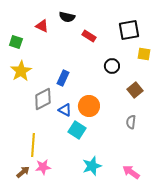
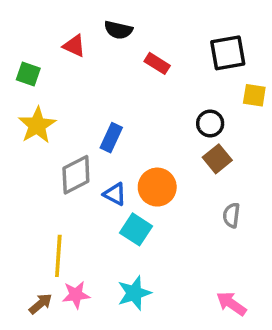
black circle: (112, 66) -> (210, 123), moved
brown square: (135, 90) -> (217, 159), moved
cyan star: (92, 166) -> (134, 293), moved

